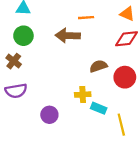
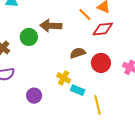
orange line: (86, 18) -> (85, 14), moved, turned 48
green circle: (23, 36) -> (29, 37), moved
yellow cross: (83, 95) -> (64, 78), turned 32

